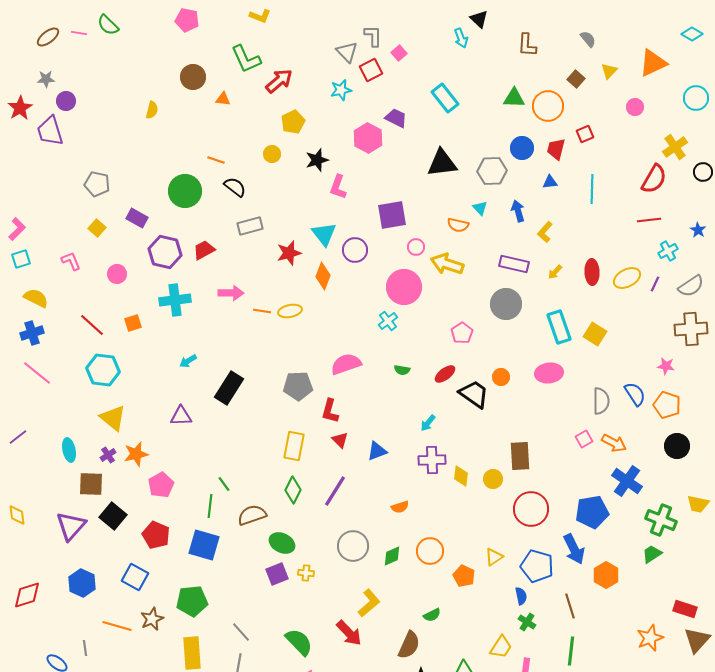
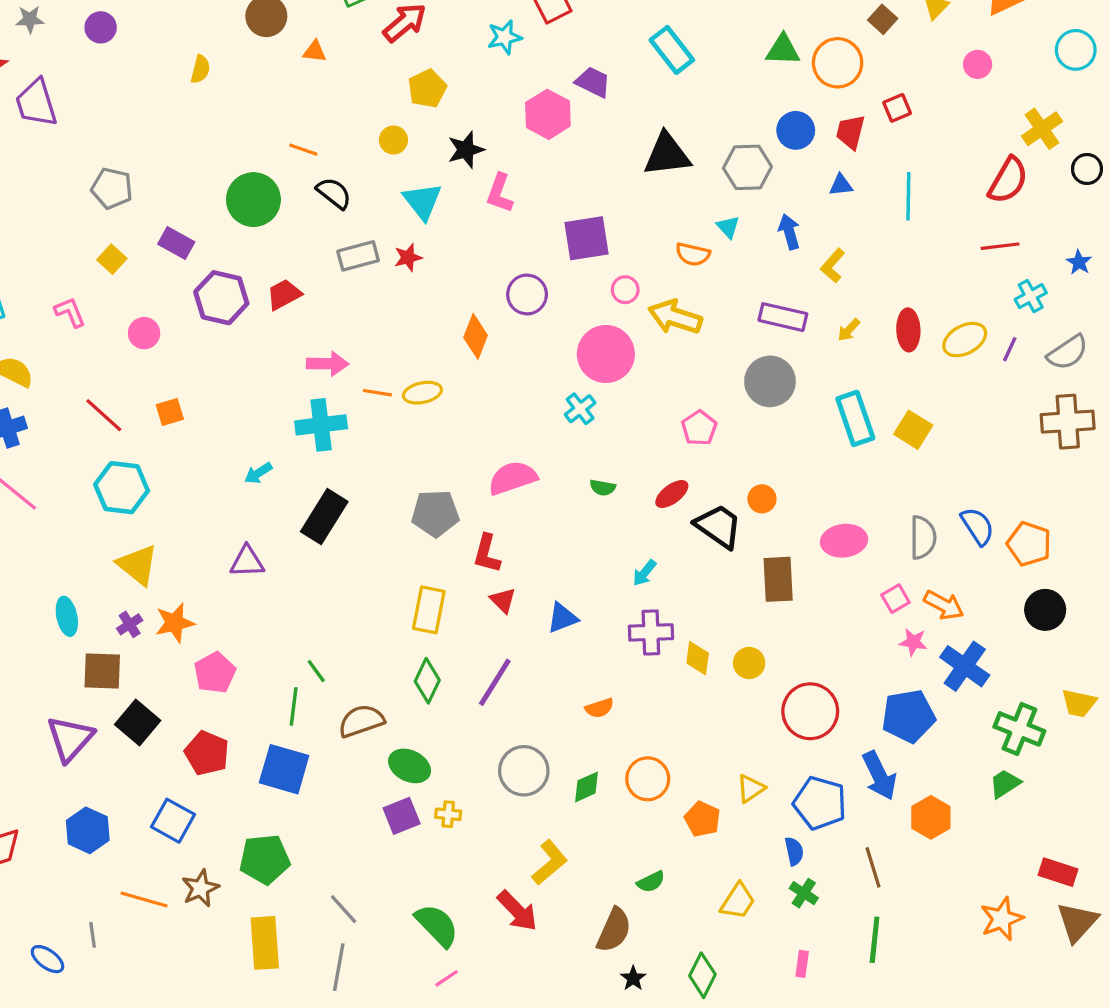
purple circle: (66, 101) -> (101, 27), moved
cyan triangle: (324, 234) -> (422, 201), moved
red star: (289, 253) -> (408, 257), moved, size x0.7
cyan cross: (175, 300) -> (321, 425), moved
pink star: (666, 366) -> (913, 642), moved
pink ellipse: (549, 373) -> (844, 541), moved
brown rectangle: (520, 456) -> (778, 579), moved
yellow trapezoid: (501, 647) -> (738, 901), moved

